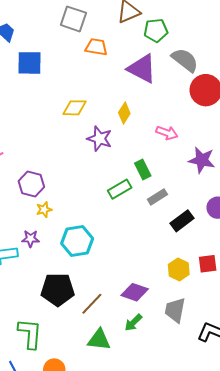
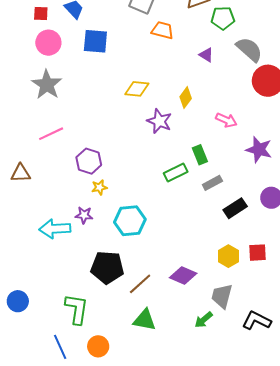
purple triangle: (142, 69) -> (206, 55), size x0.5
green arrow: (133, 323) -> (204, 320), moved

